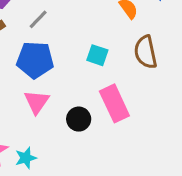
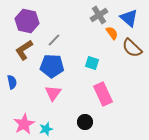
brown semicircle: (146, 52) -> (132, 48), moved, turned -35
black circle: (79, 119) -> (85, 122), moved

